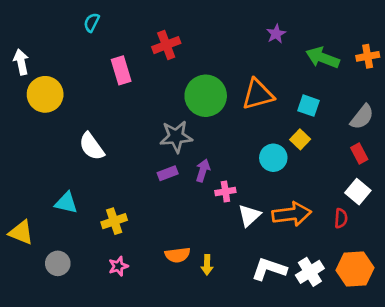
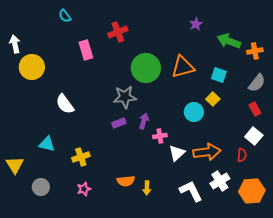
cyan semicircle: (92, 22) -> (65, 16), turned -64
orange cross: (368, 56) -> (255, 51), moved
yellow triangle: (21, 232) -> (15, 165), turned 36
white L-shape: (269, 269) -> (191, 191), turned 45
white cross: (310, 272) -> (220, 181), moved

